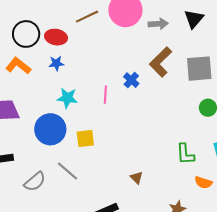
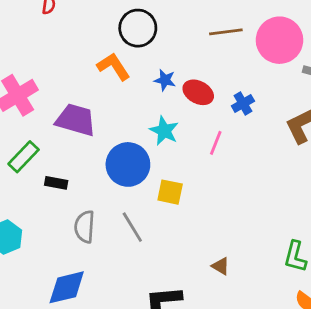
red ellipse: (56, 37) -> (198, 92), moved
blue cross: (131, 80) -> (243, 103), moved
brown triangle: (137, 178) -> (221, 266), turned -32
gray semicircle: (35, 182) -> (85, 227), turned 115

